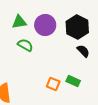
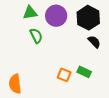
green semicircle: (25, 45) -> (36, 36), turned 35

